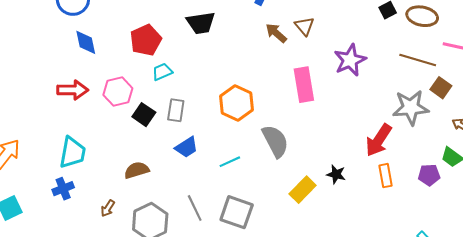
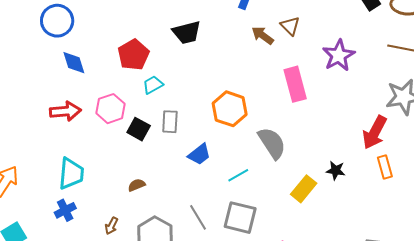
blue trapezoid: (186, 147) -> (199, 154), moved
cyan line: (230, 162) -> (238, 175), moved
brown semicircle: (137, 170) -> (137, 185), size x0.7

